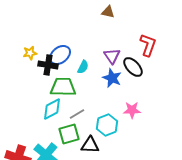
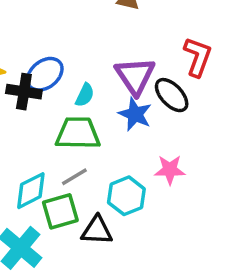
purple triangle: (112, 56) -> (135, 76), size x1.4
green trapezoid: (63, 87) -> (78, 133), moved
cyan diamond: (52, 109) -> (31, 191), moved

